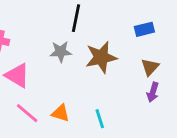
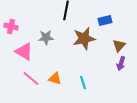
blue rectangle: (144, 29) -> (105, 20), moved
gray star: (61, 52) -> (46, 37), moved

